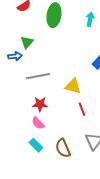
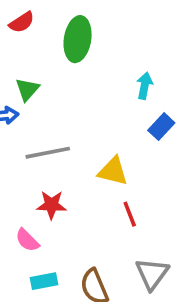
cyan arrow: (90, 19) -> (145, 86), moved
pink semicircle: (38, 123) -> (27, 240), moved
cyan rectangle: (36, 145) -> (44, 281), turned -56

